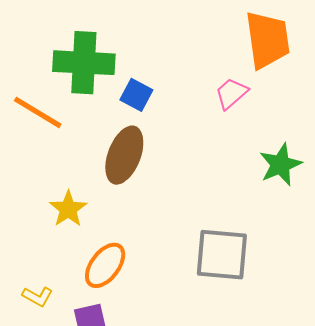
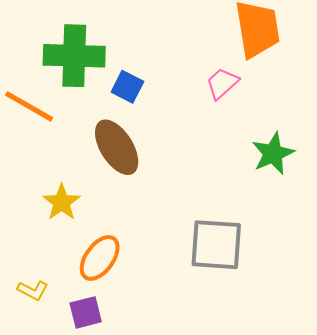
brown ellipse: (124, 155) -> (117, 147), turned -52

